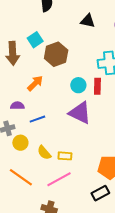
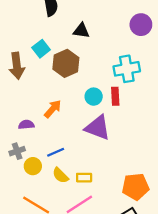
black triangle: (88, 21) -> (81, 31), moved
orange arrow: (35, 83) -> (53, 109), moved
blue line: (37, 119) -> (56, 152), moved

